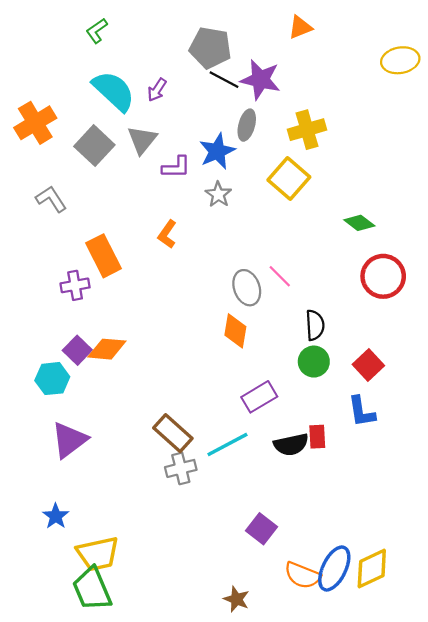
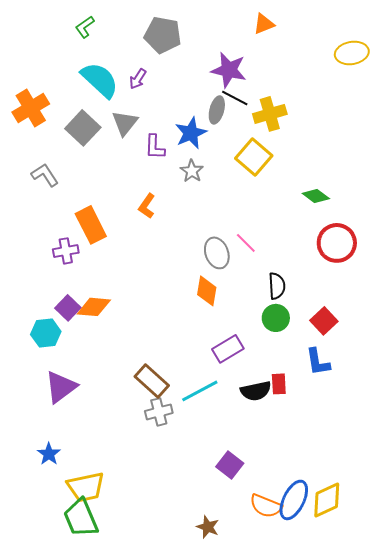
gray pentagon: (210, 48) -> (163, 35), moved
black line: (224, 80) -> (235, 98), moved
purple L-shape: (176, 167) -> (155, 147), turned 92

